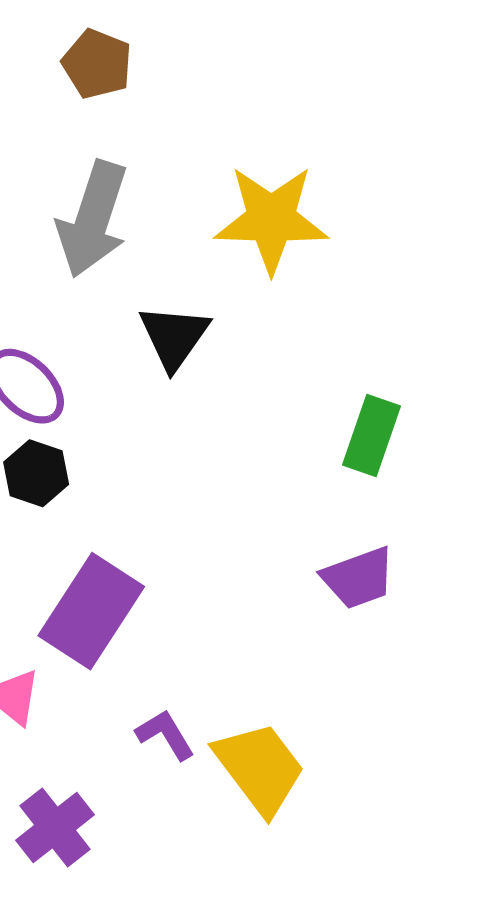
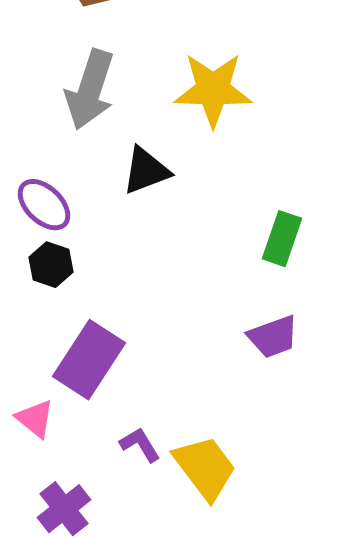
black triangle: (174, 337) -> (146, 171), turned 34

